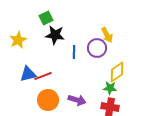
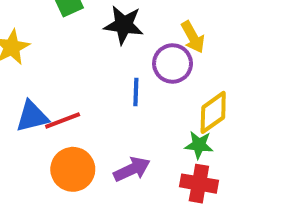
black star: (55, 35) -> (124, 25), moved
blue line: (74, 52) -> (136, 92), moved
purple arrow: (77, 100) -> (132, 169), turned -42

